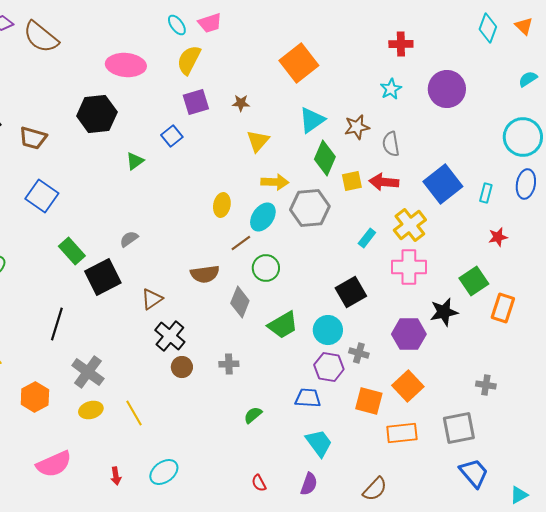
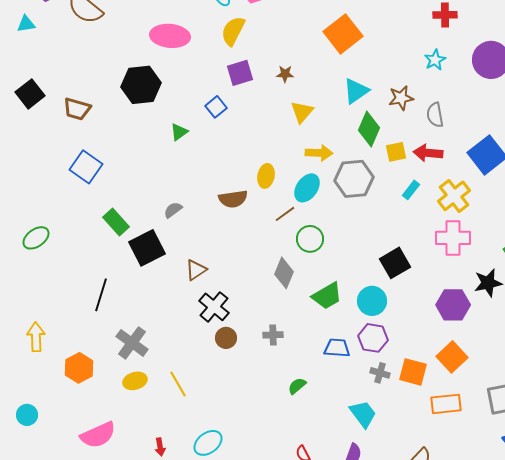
cyan rectangle: (367, 238) -> (411, 190), moved
brown semicircle: (205, 274) -> (233, 199), moved
gray cross: (359, 353) -> (380, 373), moved
blue trapezoid: (308, 398) -> (337, 348), moved

